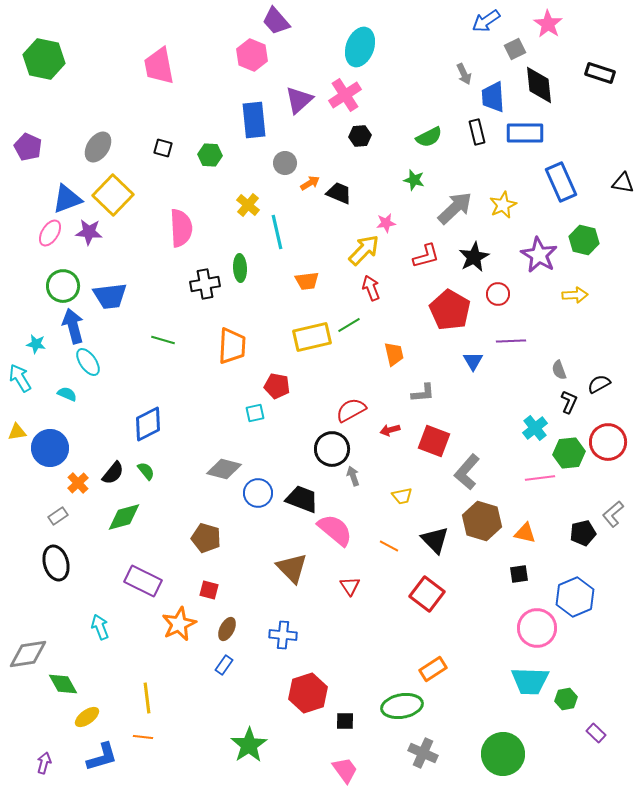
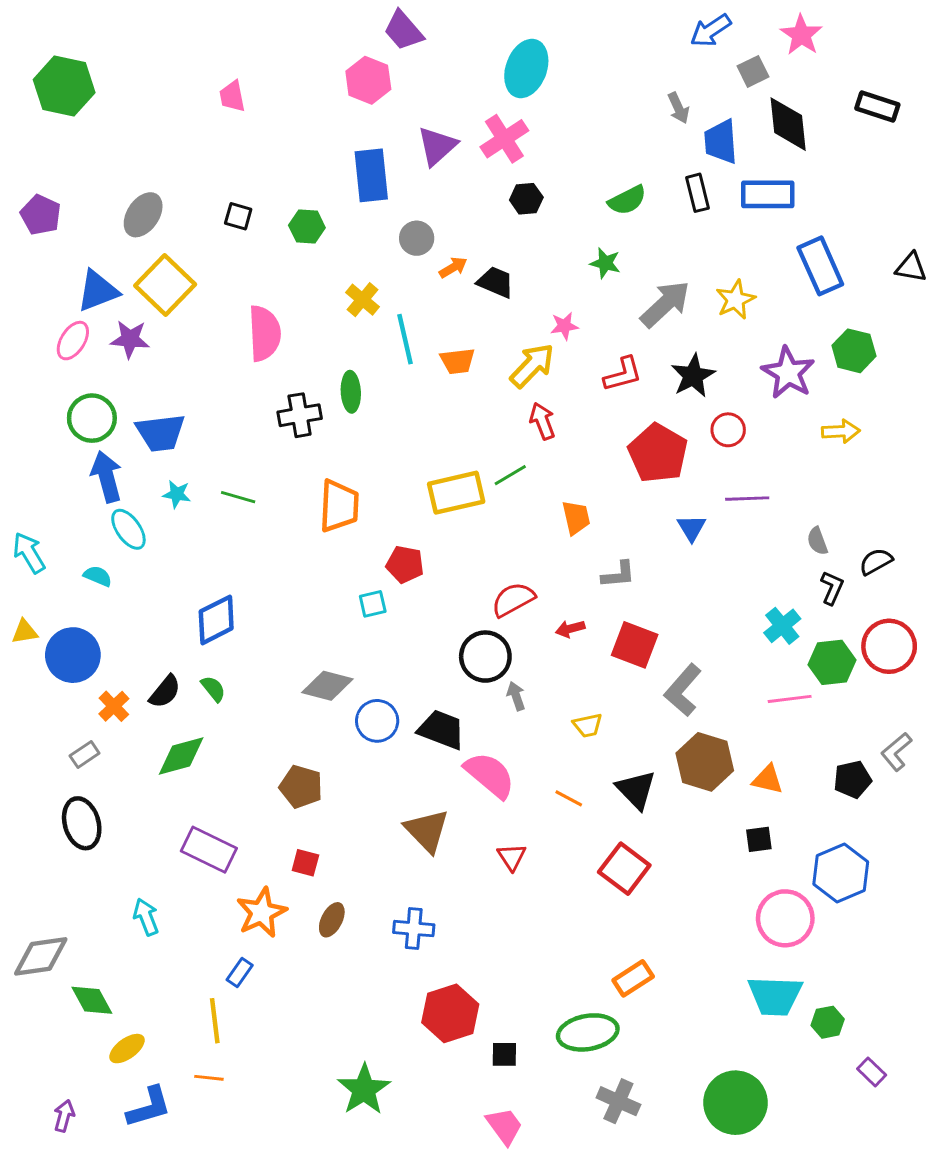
pink trapezoid: (159, 66) -> (232, 96), size x0.6
orange trapezoid: (307, 281) -> (458, 361), moved
cyan star: (36, 344) -> (177, 494), moved
blue rectangle: (224, 665) -> (240, 972), moved

